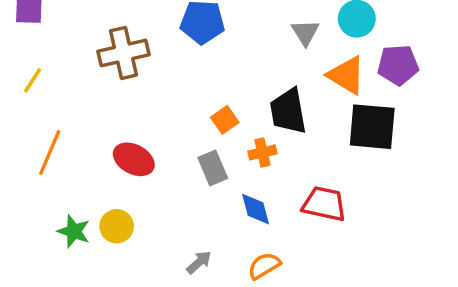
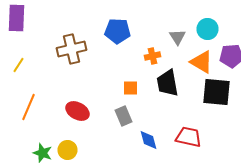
orange square: (225, 120) -> (130, 88), turned 35
orange cross: (262, 152) -> (152, 56), moved

